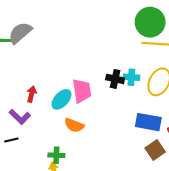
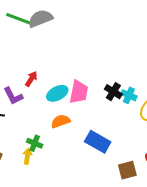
blue rectangle: (148, 122) -> (98, 142), moved
orange semicircle: (74, 125) -> (61, 121), turned 120

